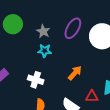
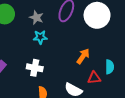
orange arrow: (75, 73) -> (83, 56), moved

